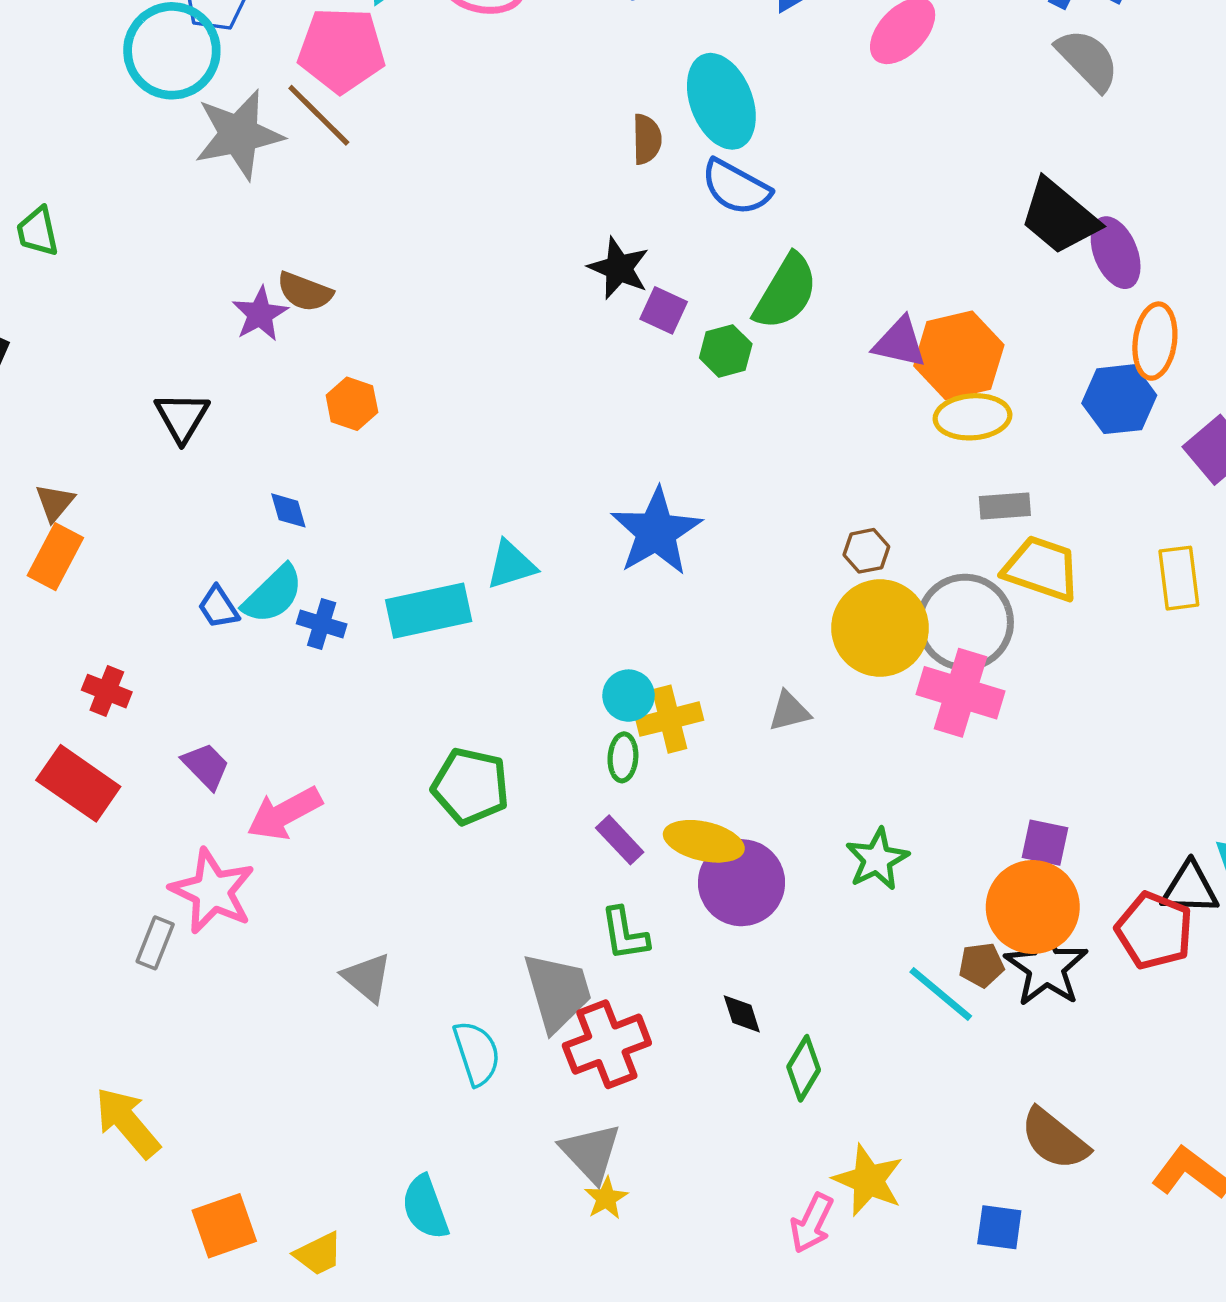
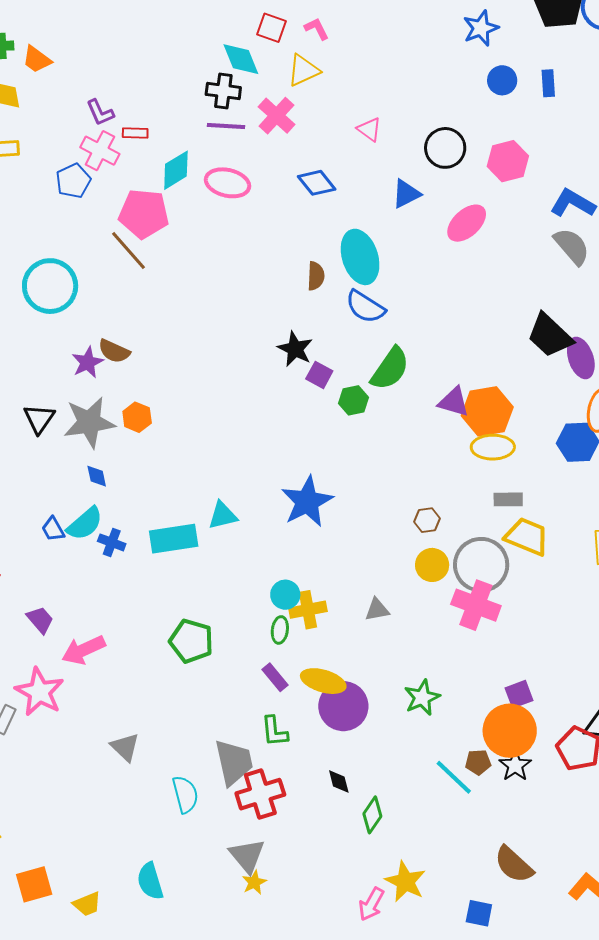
cyan circle: (172, 51) -> (50, 286), moved
gray star: (239, 134) -> (89, 422), moved
yellow circle: (880, 628) -> (432, 565), size x0.6
purple square: (1045, 843) -> (519, 694), turned -36
black star: (1046, 967) -> (515, 765), size x0.7

